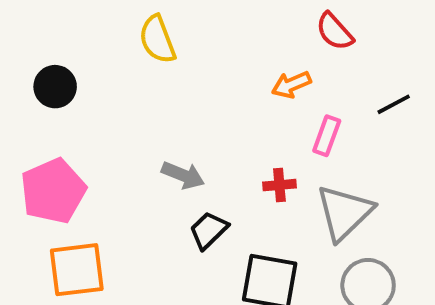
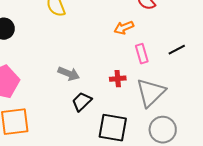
black line: (394, 104) -> (177, 50), moved
pink rectangle: (327, 136) -> (142, 54), turned -36

